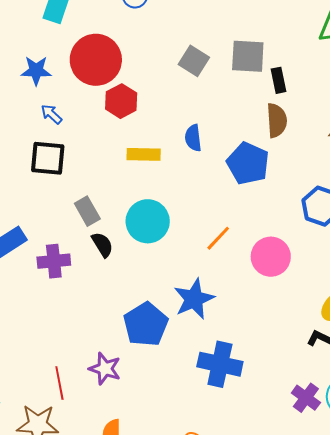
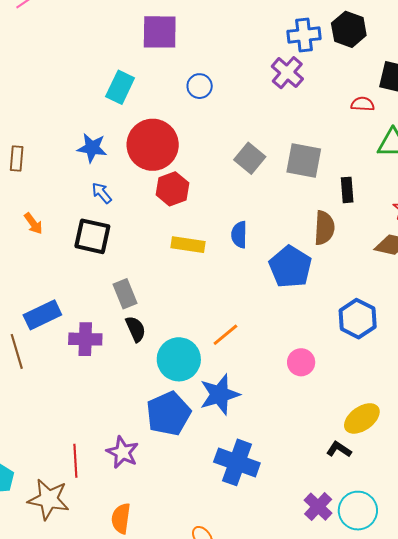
black rectangle: (279, 80) -> (347, 190), moved
cyan circle: (148, 221) -> (179, 359), moved
orange line: (218, 238) -> (225, 335), moved
pink circle: (271, 257) -> (301, 362), size x0.7

